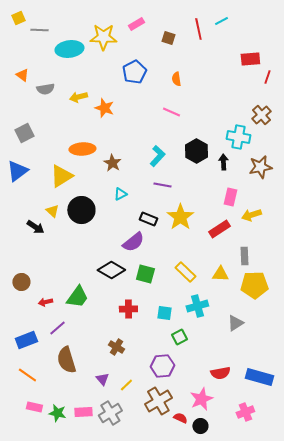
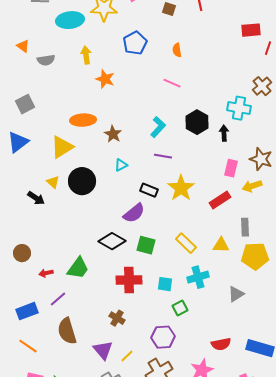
yellow arrow: (78, 97) -> (86, 55), moved, turned 96
brown star: (260, 167) -> (261, 159), moved, turned 30
red cross: (128, 309) -> (129, 280), size x1.4
purple triangle: (102, 379) -> (103, 350), size x1.5

